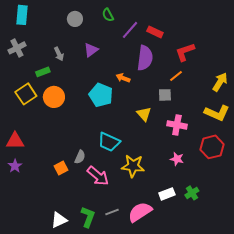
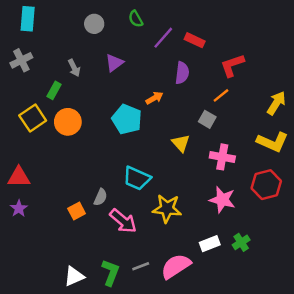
purple semicircle: (145, 58) -> (182, 73), size x0.7
green rectangle: (43, 72) -> (54, 90), turned -40
orange arrow: (123, 78) -> (154, 98), turned 128
gray square: (165, 95) -> (207, 119), turned 32
pink star: (177, 159) -> (222, 200), size x1.5

